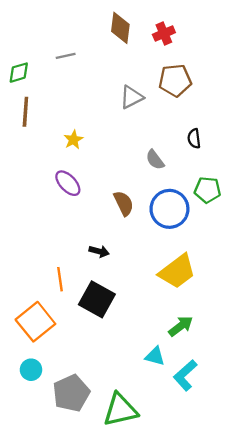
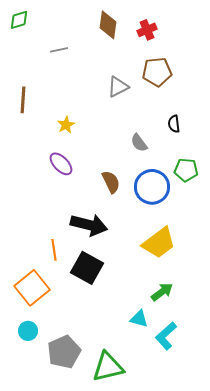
green diamond: (19, 73) -> (19, 20), moved
black arrow: (99, 251) -> (89, 225), size x2.0

